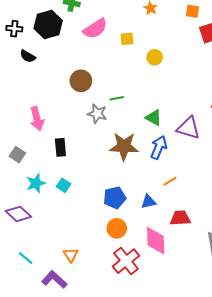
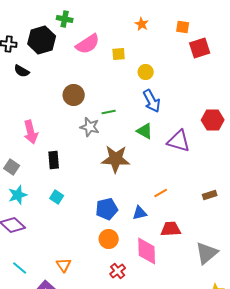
blue arrow: (159, 147) -> (152, 101), moved, turned 130
cyan star: (36, 183) -> (18, 195), moved
red cross: (126, 261) -> (118, 271), size x0.6

